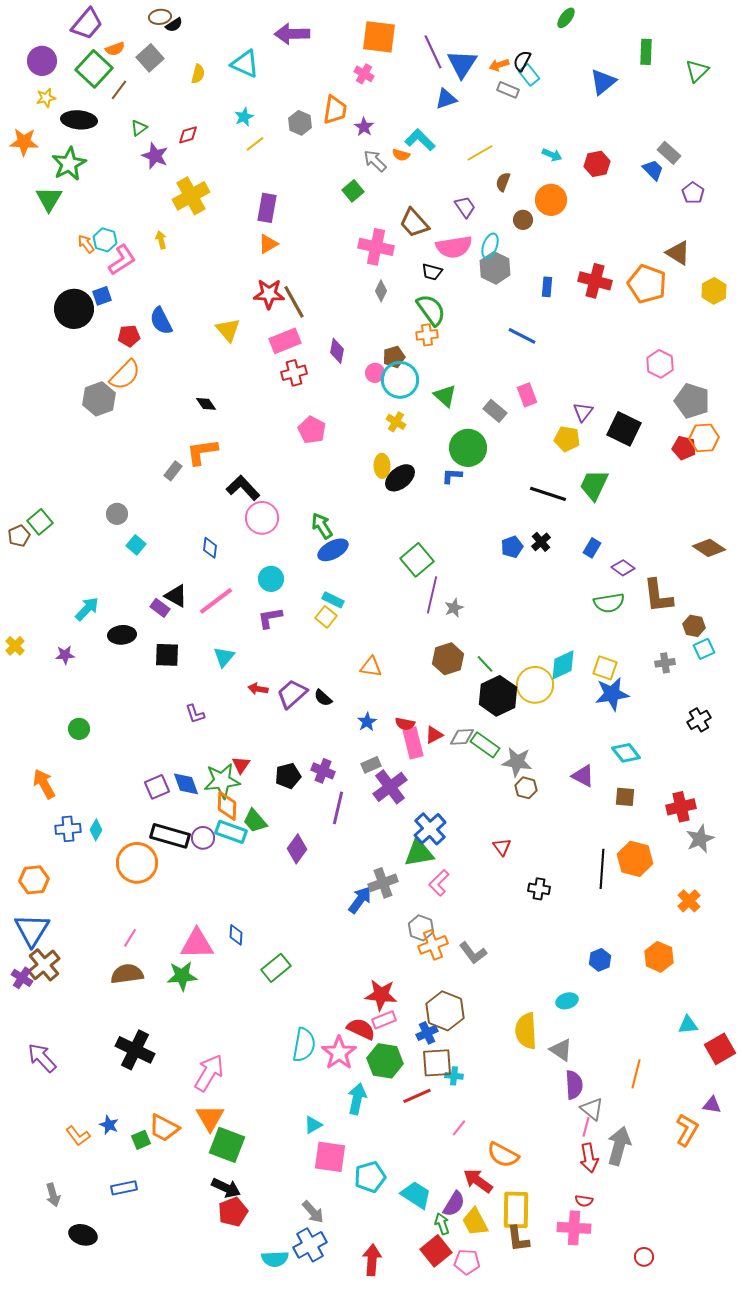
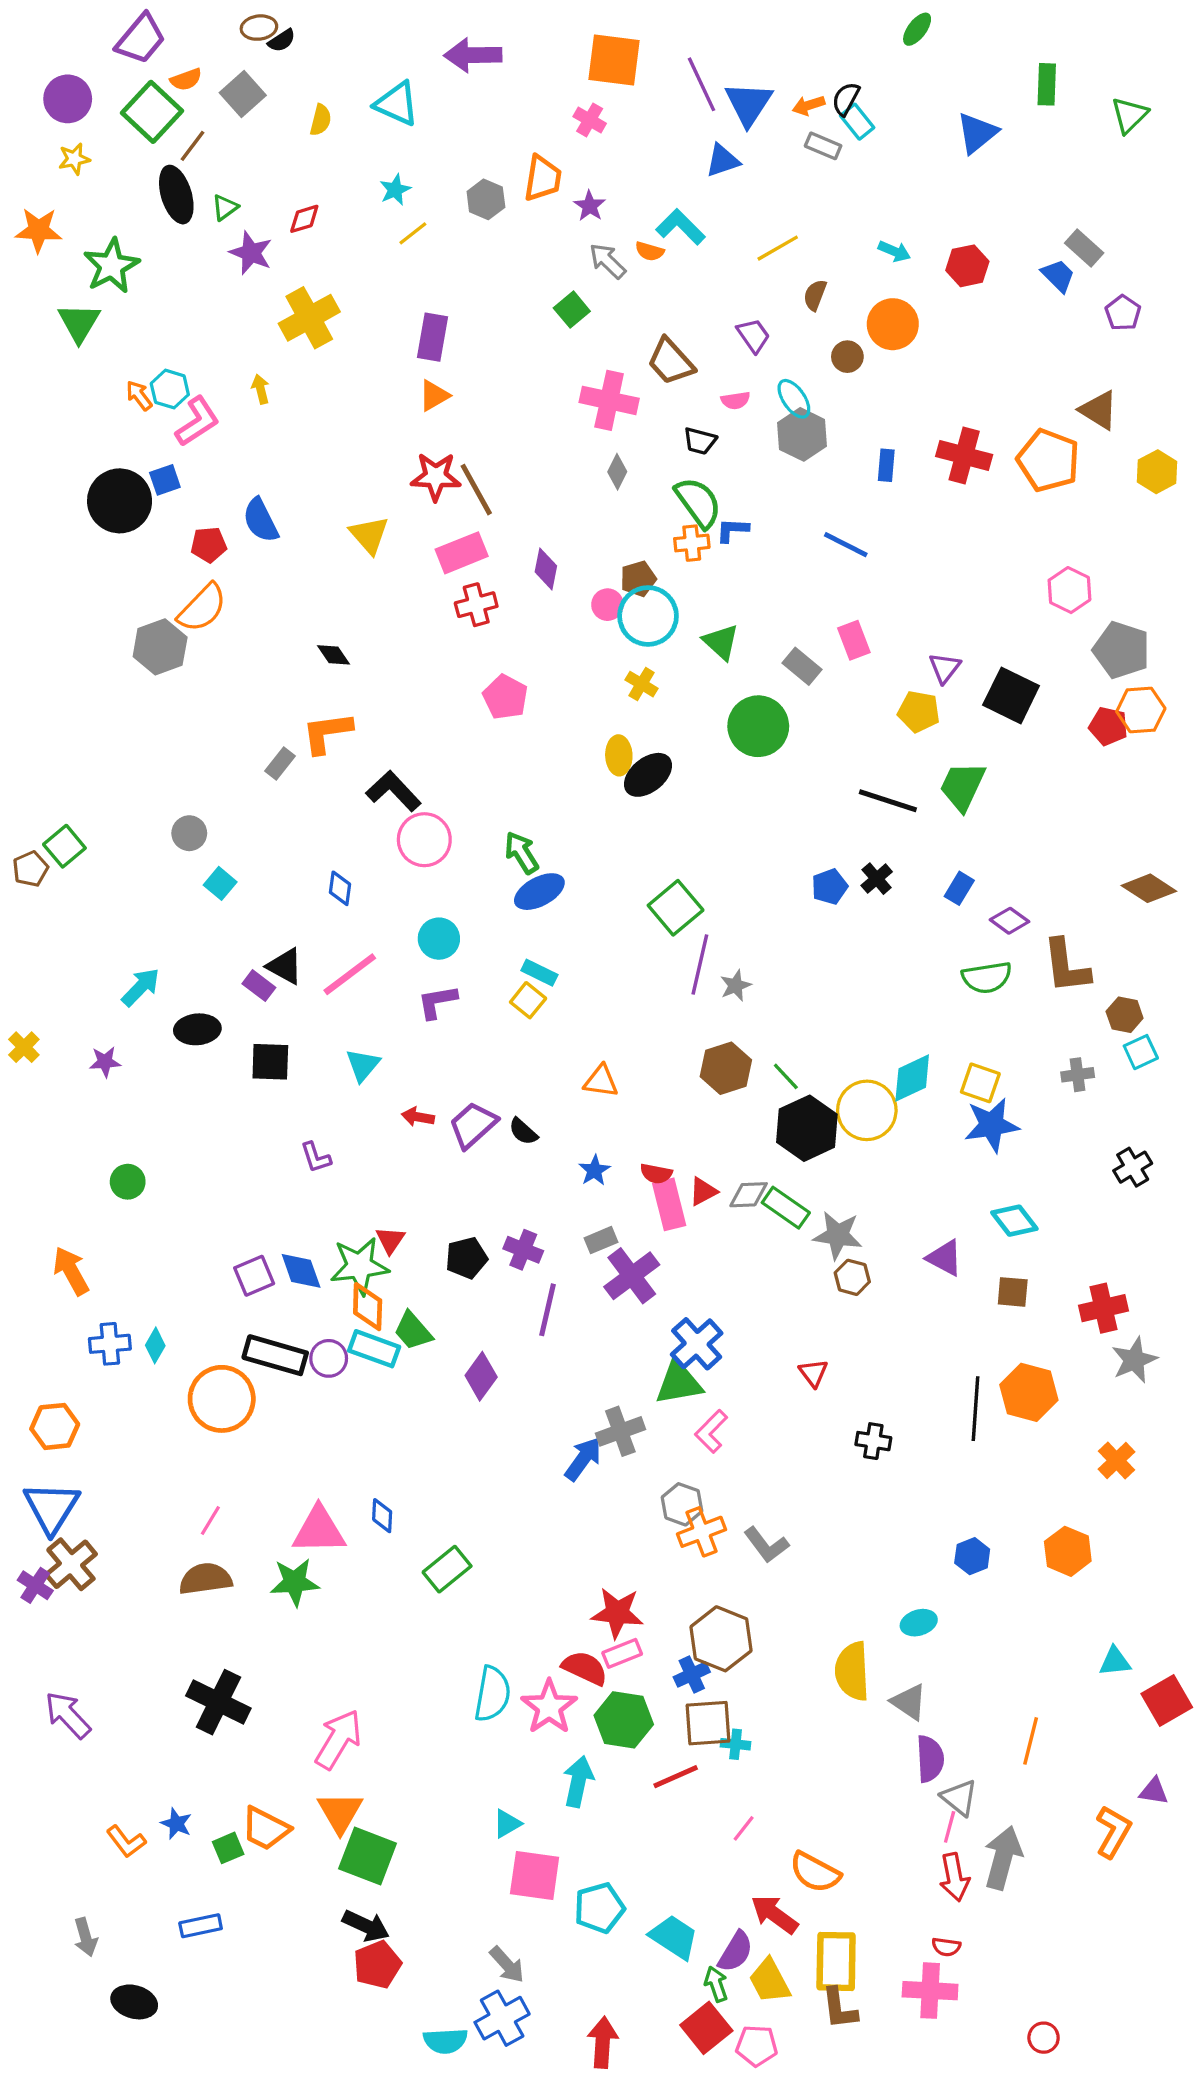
black ellipse: (79, 120) -> (176, 195), moved, turned 68
cyan ellipse: (490, 246) -> (794, 399), turned -55
pink semicircle: (454, 247) -> (736, 400), size x0.5
blue L-shape: (452, 476) -> (732, 530), moved

